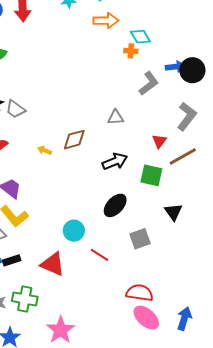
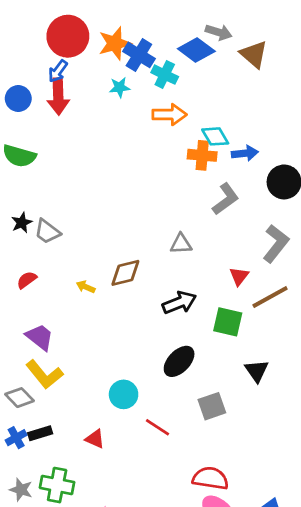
orange cross: (131, 51) -> (202, 155), size x1.5
blue arrow: (175, 67) -> (245, 153), moved
red triangle: (53, 264) -> (95, 439), size x0.6

